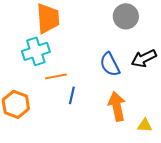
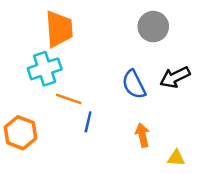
orange line: (56, 76) -> (69, 99), turned 30
orange arrow: (117, 106) -> (142, 135), size x0.7

